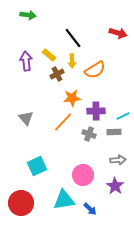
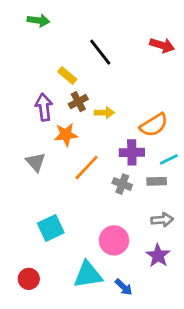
purple arrow: (26, 61) -> (44, 107), moved
yellow arrow: (72, 61) -> (104, 113), moved, turned -88
orange semicircle: (95, 70) -> (154, 125), moved
orange star: (72, 98) -> (66, 135), moved
red circle: (21, 203) -> (29, 279), size x0.6

